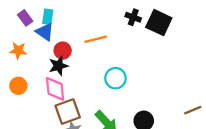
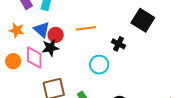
black cross: (133, 17) -> (118, 44), moved
blue triangle: (45, 32) -> (42, 30), moved
pink diamond: (55, 89) -> (34, 58), moved

